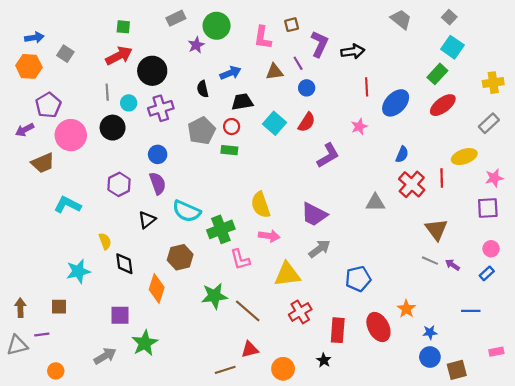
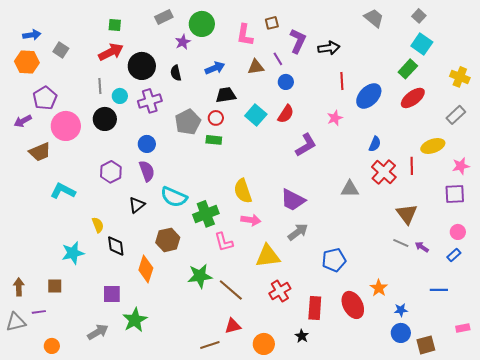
yellow cross: (493, 83) -> (460, 77), turned 30
black semicircle: (203, 89) -> (176, 73), moved

